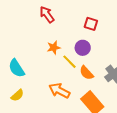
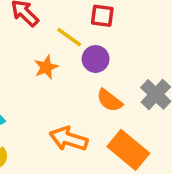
yellow line: (70, 62) -> (69, 37), moved

